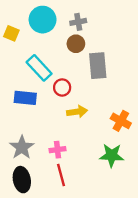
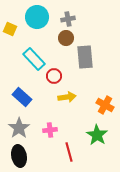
blue rectangle: (25, 98) -> (22, 97), moved, turned 36
green star: (112, 155) -> (97, 135), turned 30
red line: (61, 175) -> (69, 152), moved

